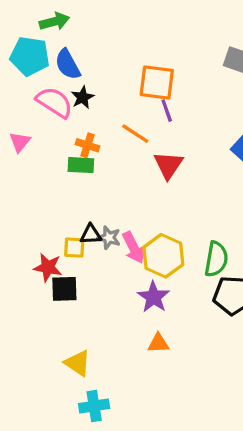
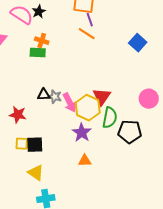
orange line: (135, 134) -> (87, 34), moved
red triangle: (168, 165) -> (102, 97), moved
yellow square: (74, 248) -> (22, 144), moved
green semicircle: (216, 259) -> (110, 118), moved
black square: (64, 289) -> (35, 145), moved

